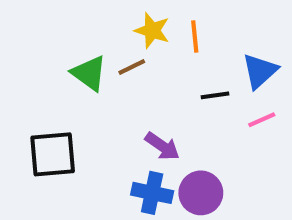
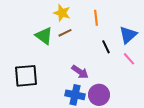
yellow star: (152, 30) -> (62, 13), moved
black line: (215, 95) -> (106, 47), turned 72
pink line: (262, 120) -> (129, 59), turned 72

